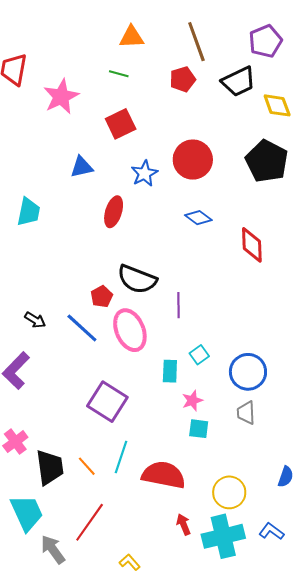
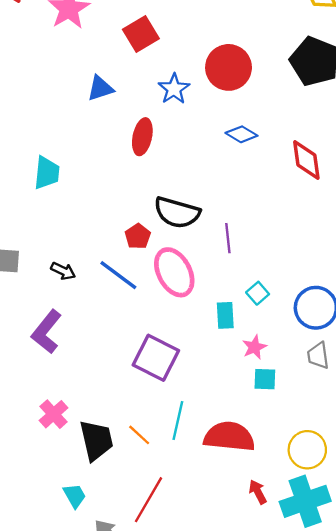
cyan trapezoid: (29, 212) -> (47, 173), moved
cyan trapezoid: (27, 513) -> (75, 496), size x0.6

